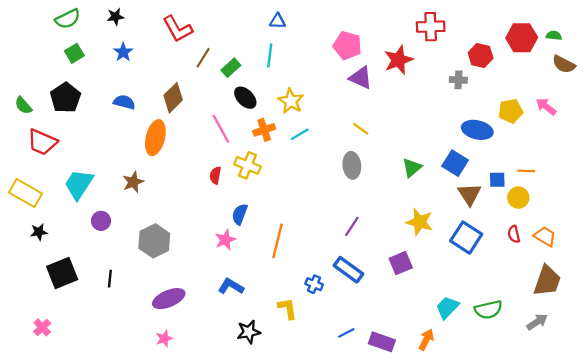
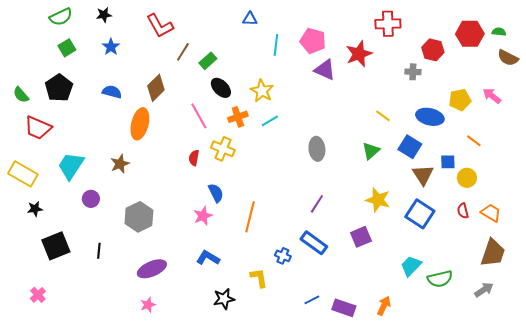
cyan line: (270, 55) -> (276, 45), moved
yellow line: (361, 129) -> (383, 116), moved
orange line: (526, 171) -> (474, 141), moved, turned 35
blue semicircle: (240, 214) -> (216, 193), turned 132
cyan trapezoid: (447, 307) -> (411, 266), moved

